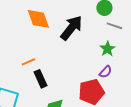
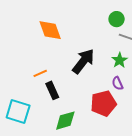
black arrow: (71, 28) -> (83, 61), moved
purple semicircle: (105, 72) -> (118, 83), turned 112

